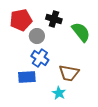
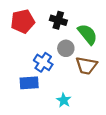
gray circle: (37, 36) -> (66, 48), moved
brown trapezoid: (69, 73) -> (86, 66), moved

